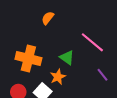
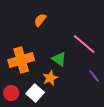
orange cross: (28, 59) -> (21, 60), turned -30

